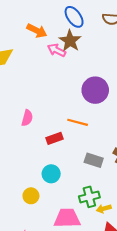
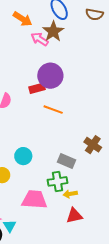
purple circle: (95, 90) -> (50, 76), moved
red rectangle: (54, 138) -> (37, 88), moved
gray rectangle: (94, 160) -> (67, 161), moved

